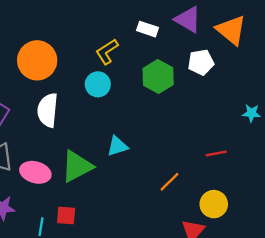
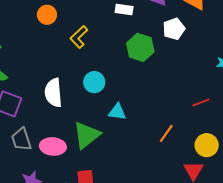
yellow L-shape: (107, 52) -> (79, 37), moved
orange circle: (37, 60) -> (47, 15), moved, size x0.6
cyan circle: (98, 84) -> (94, 82), moved
cyan triangle: (117, 146) -> (117, 112), turned 36

